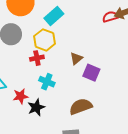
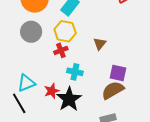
purple square: (91, 73) -> (118, 73), moved
black star: (36, 107) -> (69, 99), size x1.4

